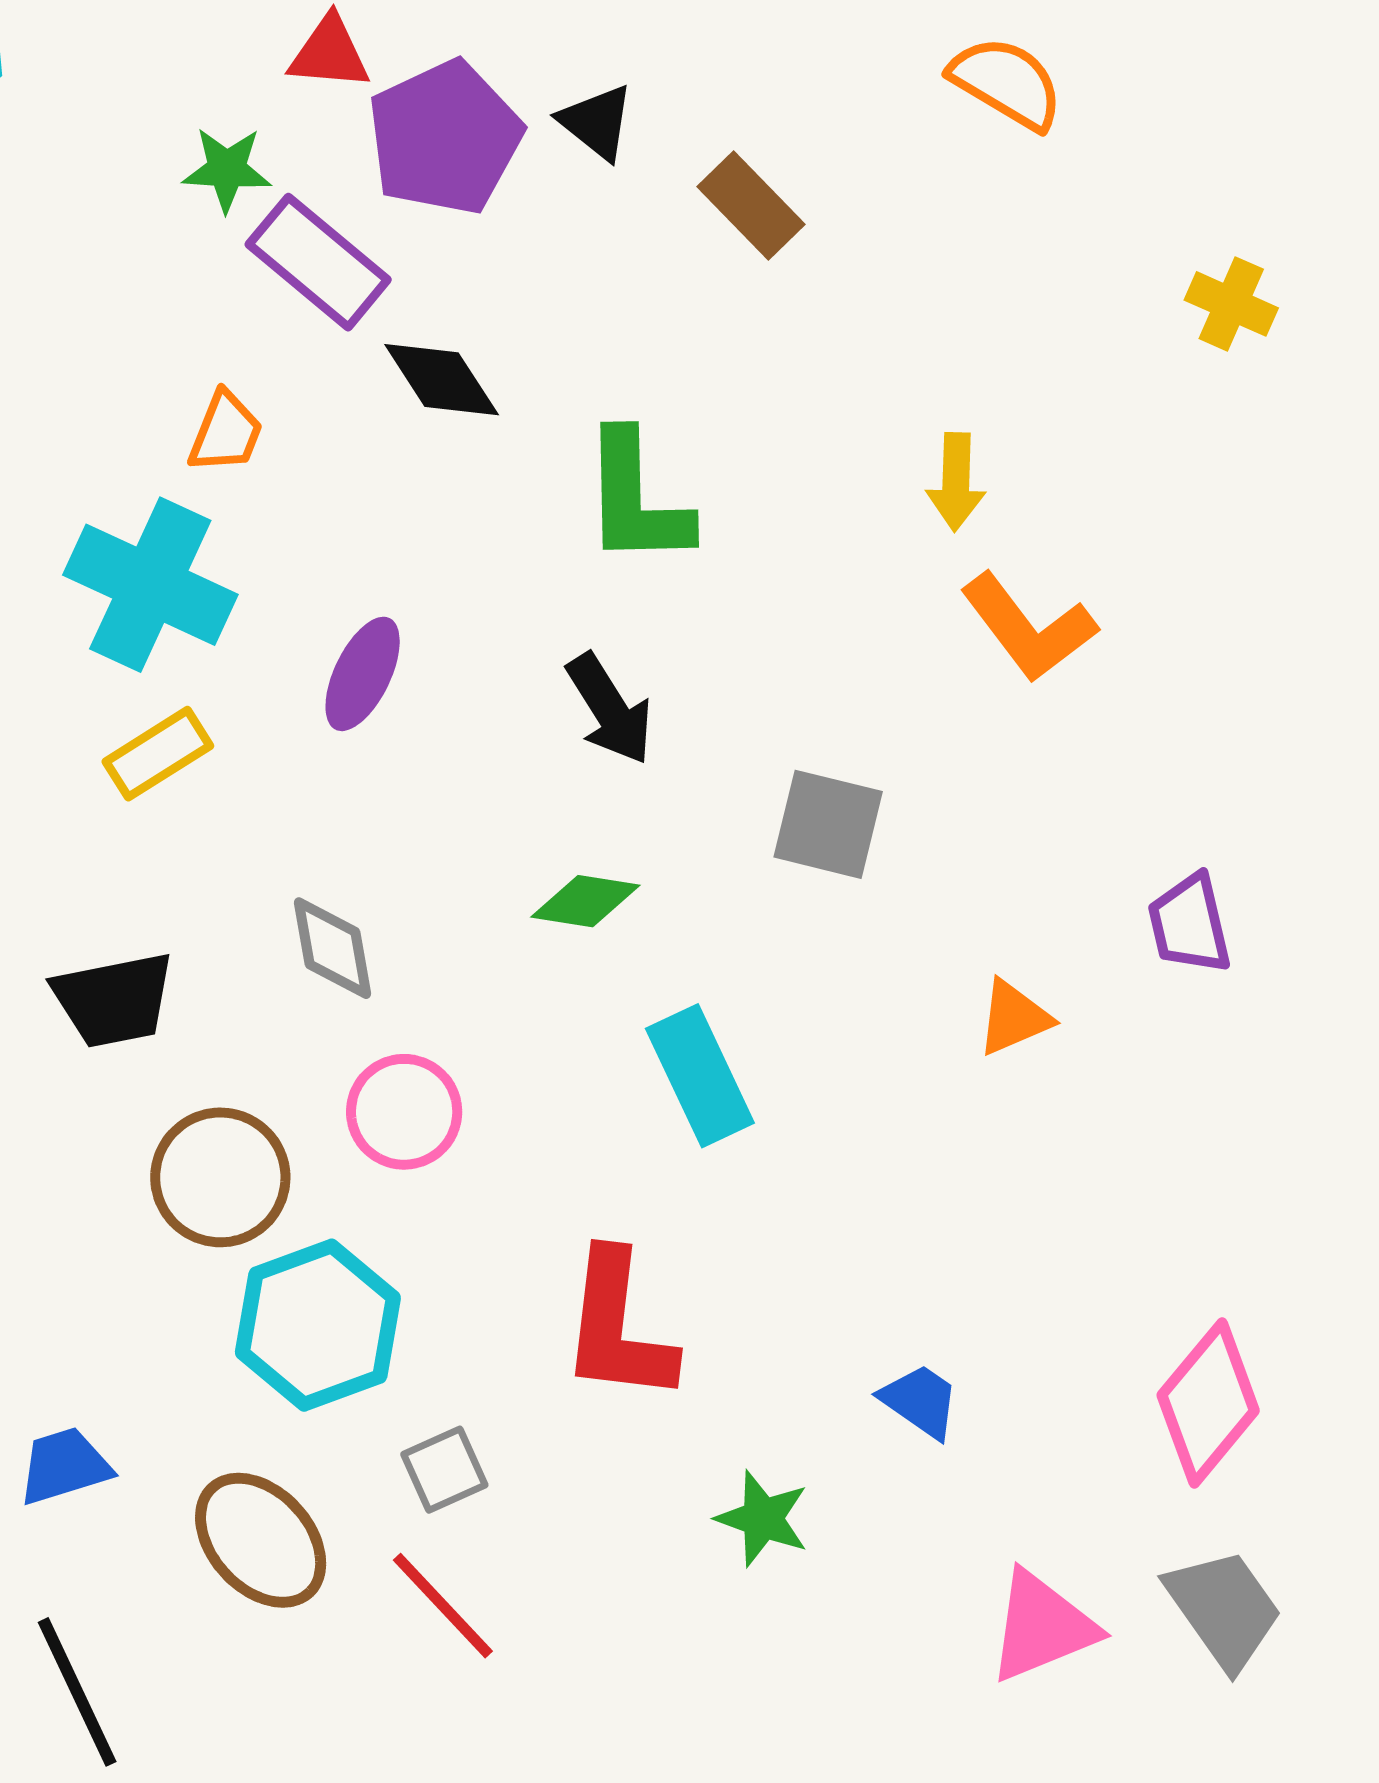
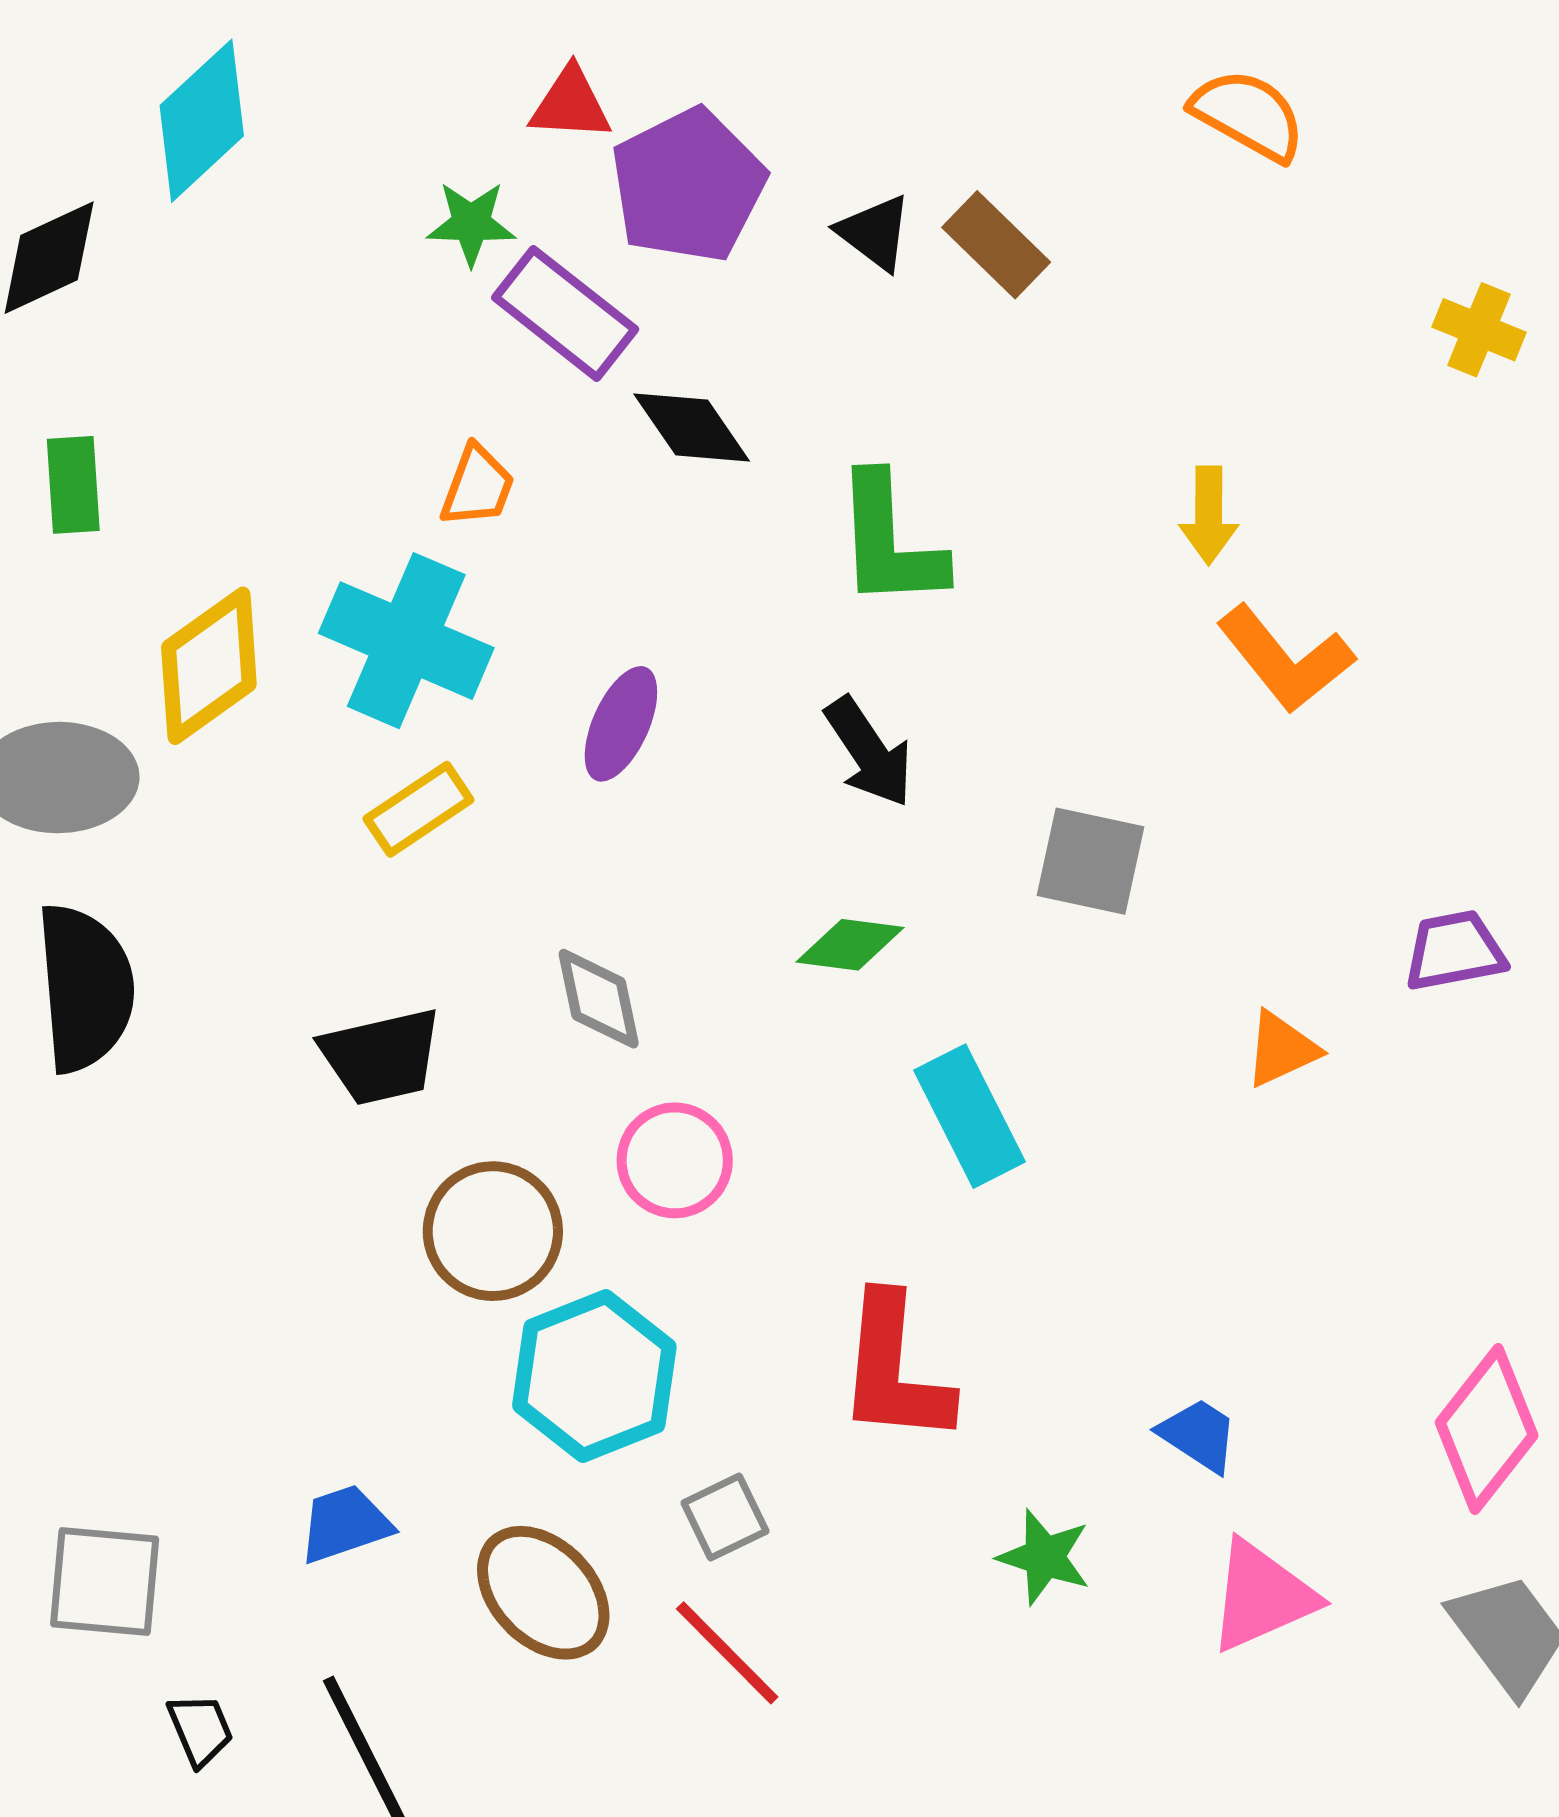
black triangle: (597, 122) -> (875, 233), moved
purple trapezoid: (1189, 924) -> (1455, 951), turned 94
pink triangle: (1042, 1627) -> (1262, 1596), moved

